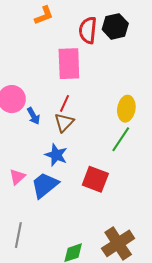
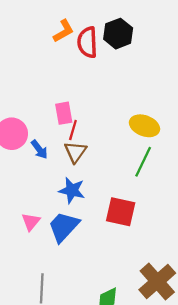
orange L-shape: (44, 15) -> (64, 31), moved
pink rectangle: (69, 64) -> (64, 113), moved, size x0.6
yellow ellipse: (126, 109) -> (144, 126), turned -70

